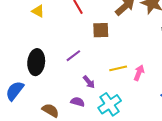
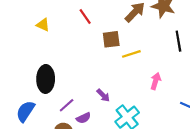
purple line: (73, 56) -> (67, 105), moved
yellow line: (118, 68) -> (131, 54), moved
purple semicircle: (78, 102) -> (83, 118), moved, turned 144

